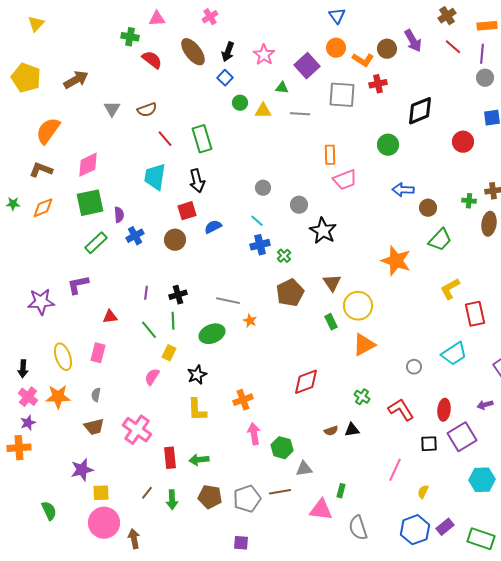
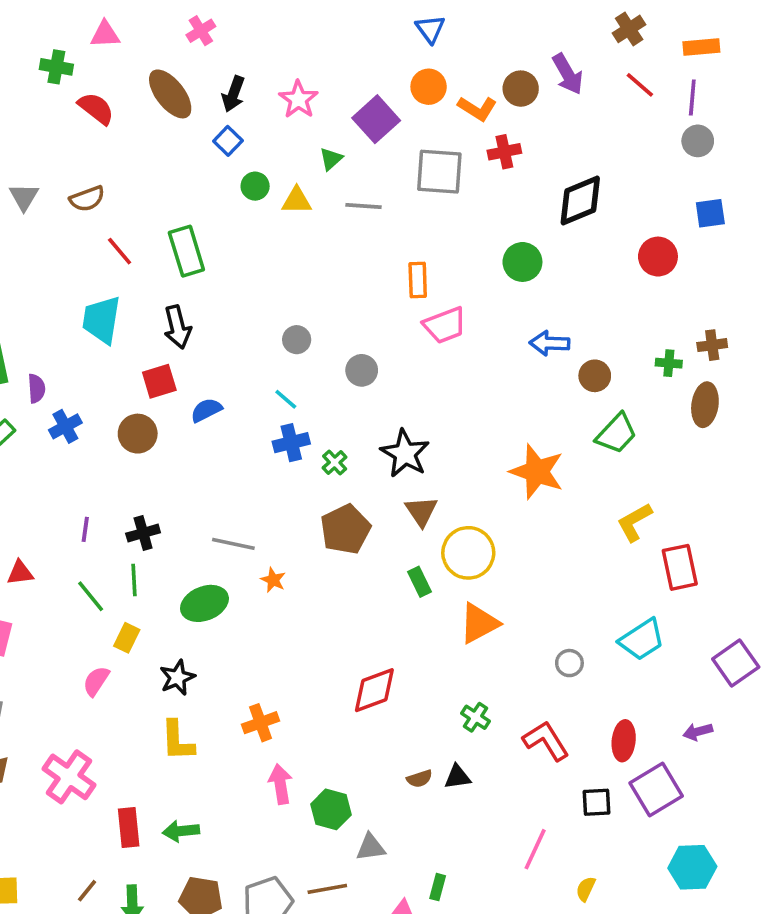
green triangle: (282, 88) -> (331, 159), turned -48
black star: (323, 231) -> (405, 453), moved

